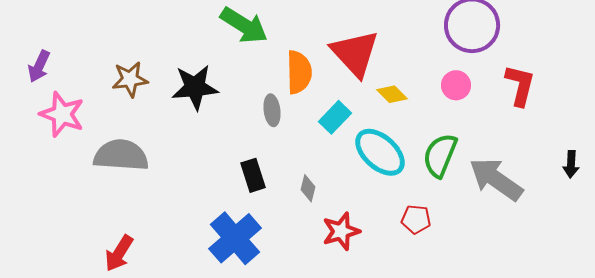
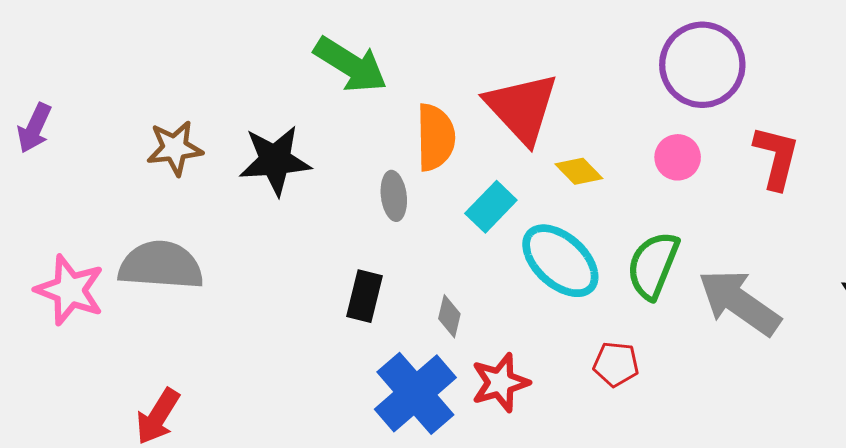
pink star: (62, 114) -> (70, 290), moved
black rectangle: (253, 175) -> (364, 296), turned 32
blue cross: (235, 238) -> (415, 393), moved

